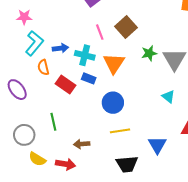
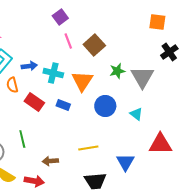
pink line: (100, 32) -> (68, 41), moved
blue rectangle: (89, 78) -> (63, 105), moved
blue circle: (113, 103) -> (105, 106), moved

